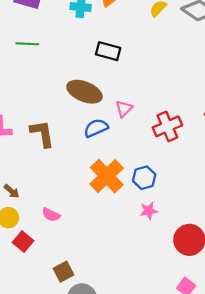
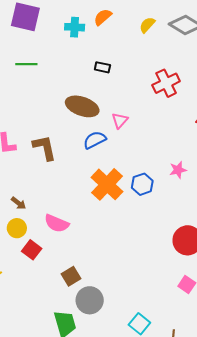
black rectangle: (108, 51) -> (102, 67), size x0.7
red cross: (167, 126) -> (166, 83), moved
pink star: (149, 211) -> (178, 170), moved
pink semicircle: (51, 215) -> (57, 223), size x1.4

